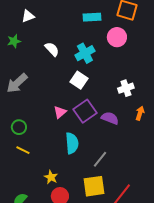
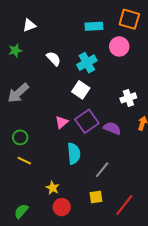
yellow square: (94, 186) -> (96, 197), size x0.6

